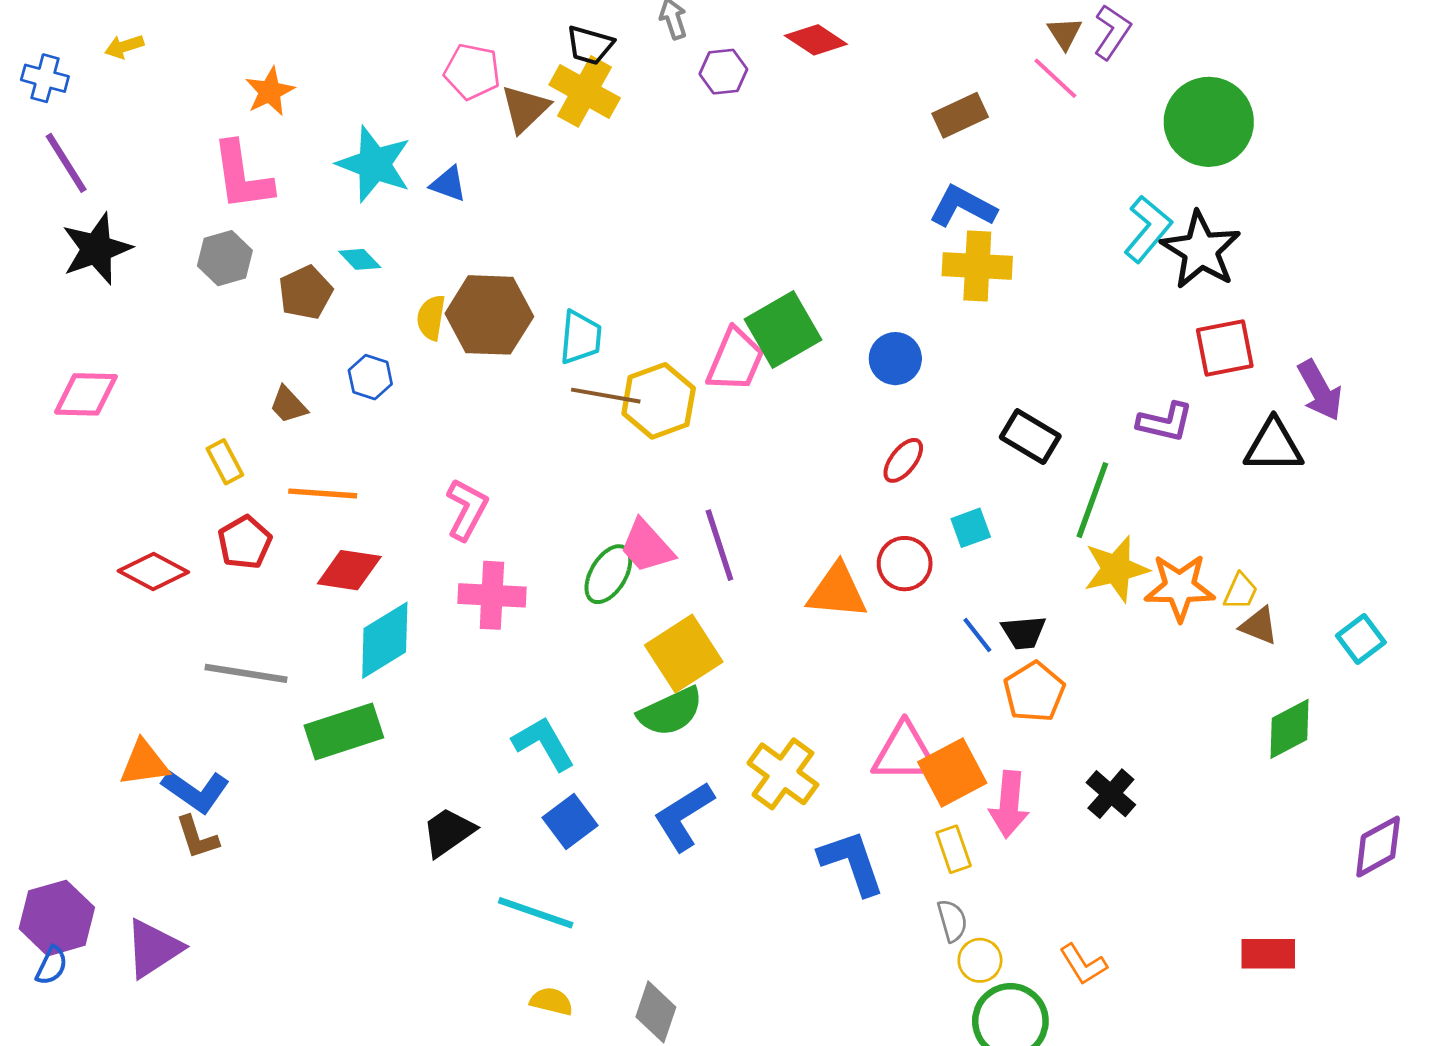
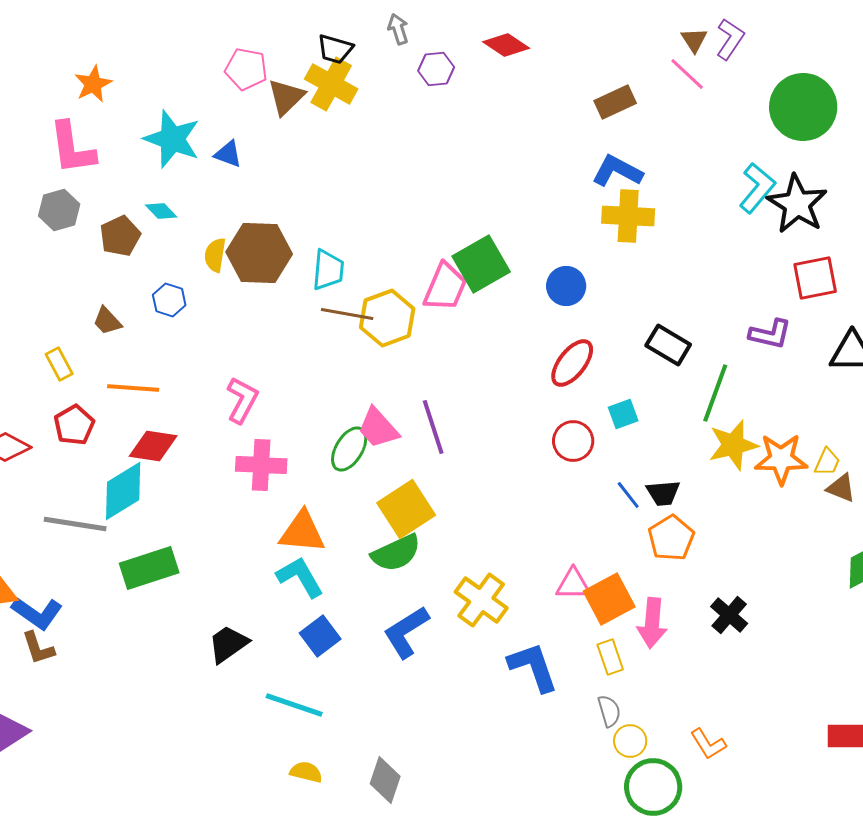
red ellipse: (903, 460) -> (572, 363), size x1.4
orange triangle: (837, 591) -> (302, 532), moved
cyan diamond: (385, 640) -> (123, 491), moved
pink triangle: (905, 753) -> (573, 584), size x0.7

